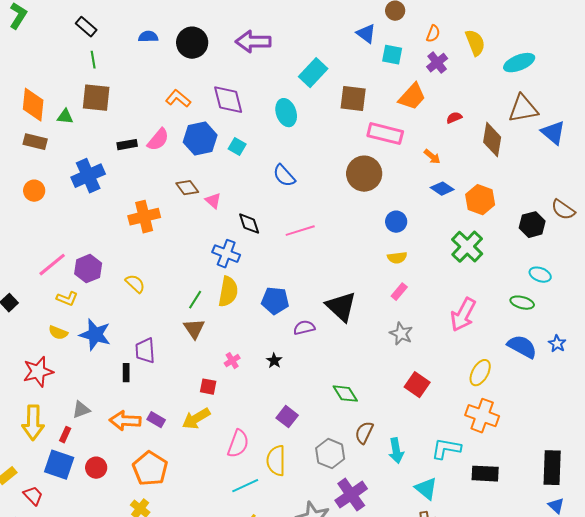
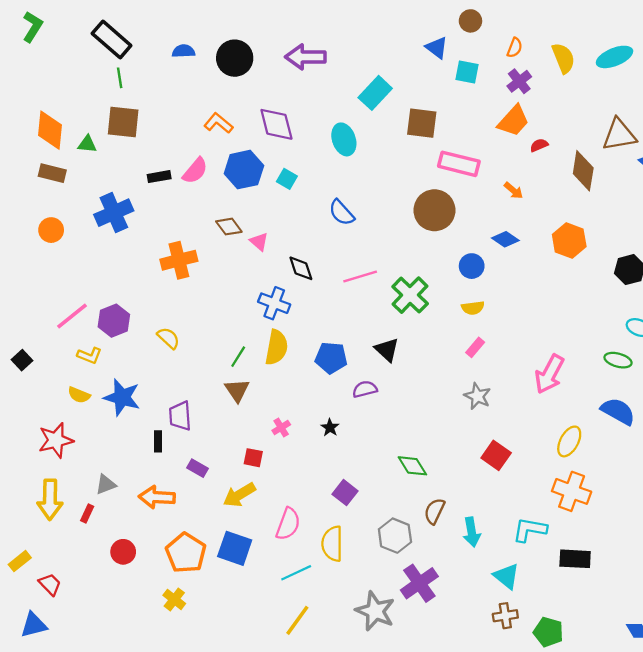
black rectangle: (86, 27) -> (112, 40), size x1.6
cyan ellipse: (519, 63) -> (615, 57), moved
orange trapezoid: (412, 97) -> (513, 121), moved
blue diamond: (442, 189) -> (505, 239), moved
green cross: (467, 247) -> (410, 295), moved
black triangle: (341, 307) -> (387, 350), moved, size x0.7
purple rectangle: (156, 420) -> (197, 468), moved
blue square: (59, 465) -> (235, 548), moved

